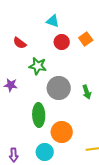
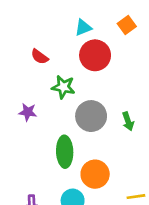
cyan triangle: (53, 21) -> (83, 28), turned -40
orange square: (86, 39) -> (127, 25), moved
red circle: (62, 42) -> (95, 55), size x1.5

